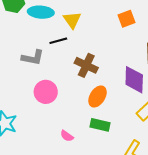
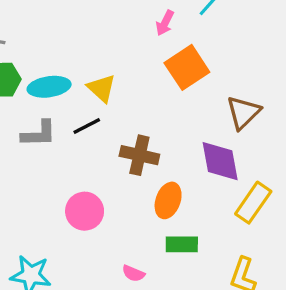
orange square: (127, 19) -> (187, 67), size x1.5
gray L-shape: (33, 58) -> (39, 134), moved

